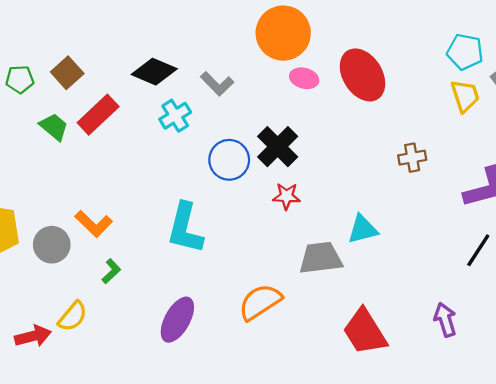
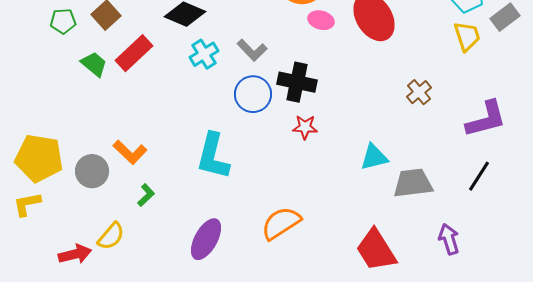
gray L-shape: (217, 84) -> (252, 50), moved
black cross: (278, 147) -> (297, 82), turned -33
brown cross: (412, 158) -> (419, 92), turned -30
gray trapezoid: (321, 258) -> (413, 183), moved

